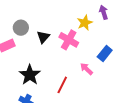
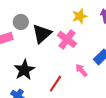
yellow star: (85, 23) -> (80, 16), moved
black triangle: (43, 37) -> (42, 34), size x1.5

